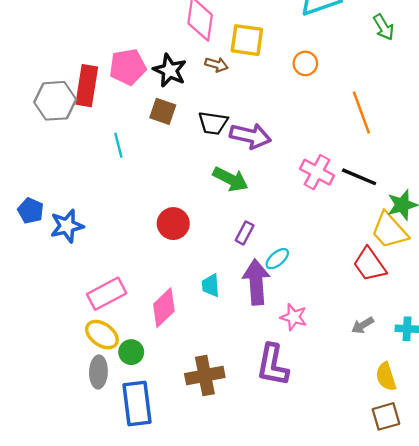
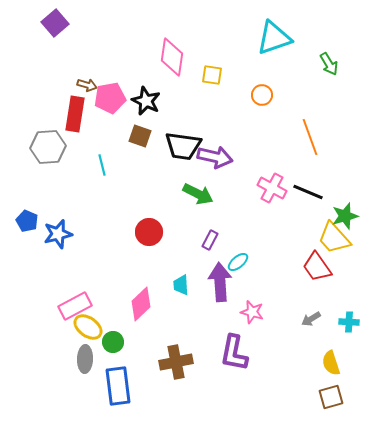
yellow square: (247, 40) -> (212, 75), size x0.7
brown arrow: (217, 65) -> (87, 85), moved
gray hexagon: (55, 101) -> (48, 147), moved
black trapezoid: (213, 123) -> (183, 146), size x1.4
pink rectangle: (107, 294) -> (75, 306), moved

